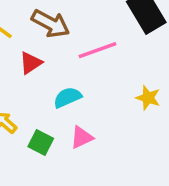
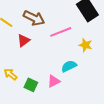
cyan semicircle: (67, 97) -> (69, 66), moved
yellow star: (148, 98) -> (86, 45), moved

